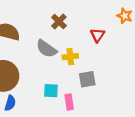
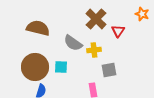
brown cross: (59, 21) -> (96, 19), moved, size x1.5
cyan square: (51, 91) -> (61, 67), moved

